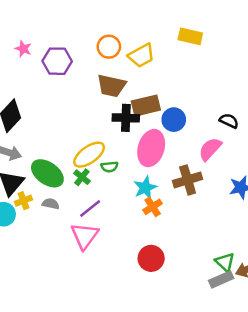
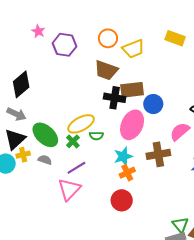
red circle: (151, 258) -> (122, 200), moved

